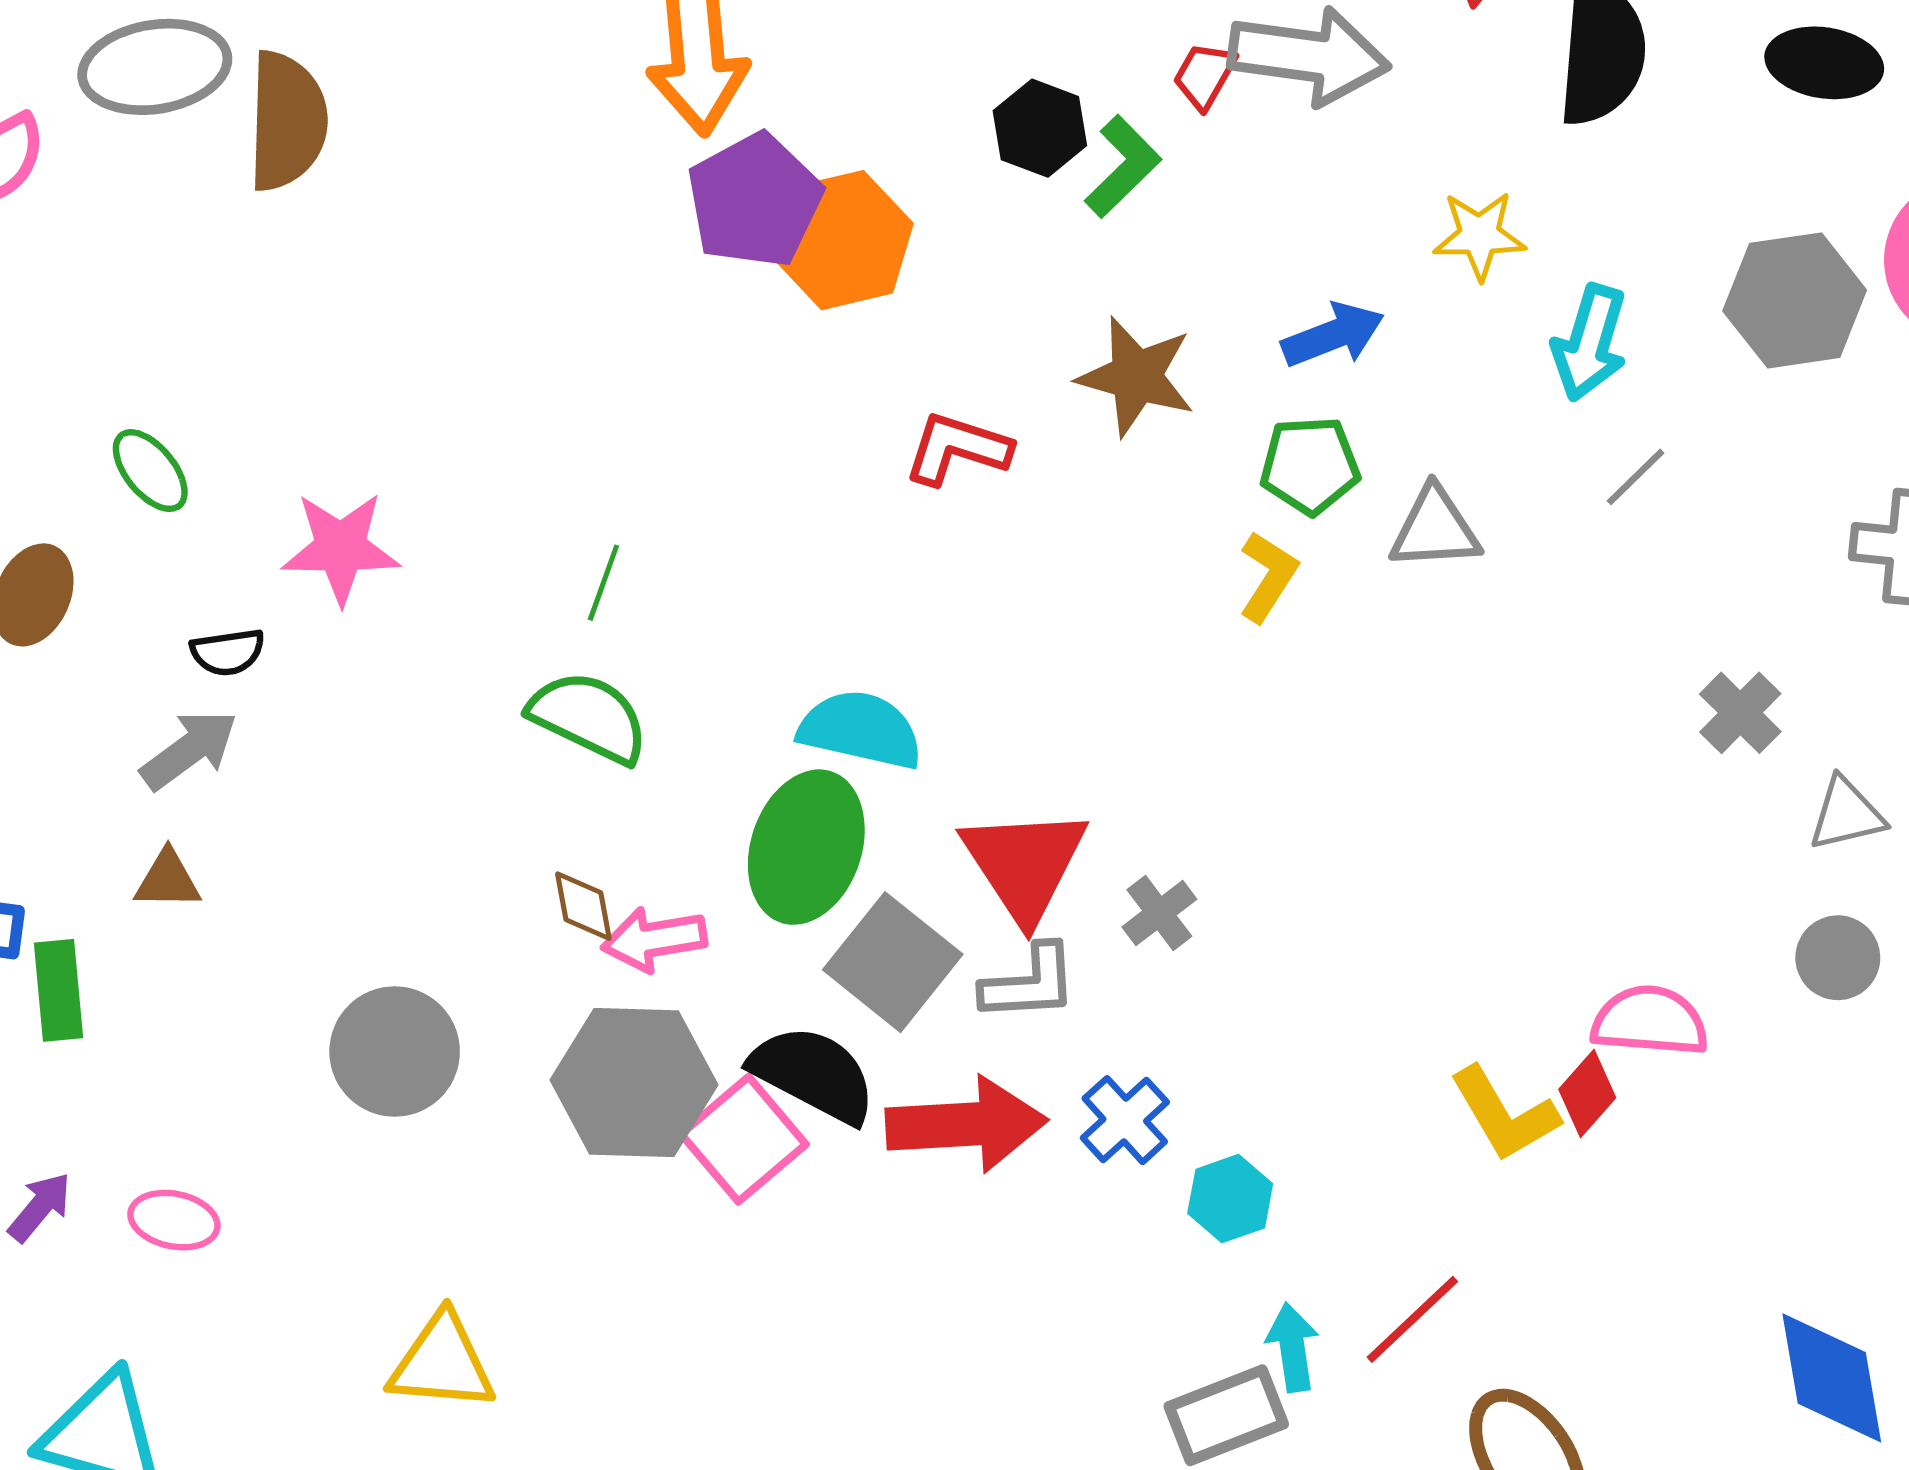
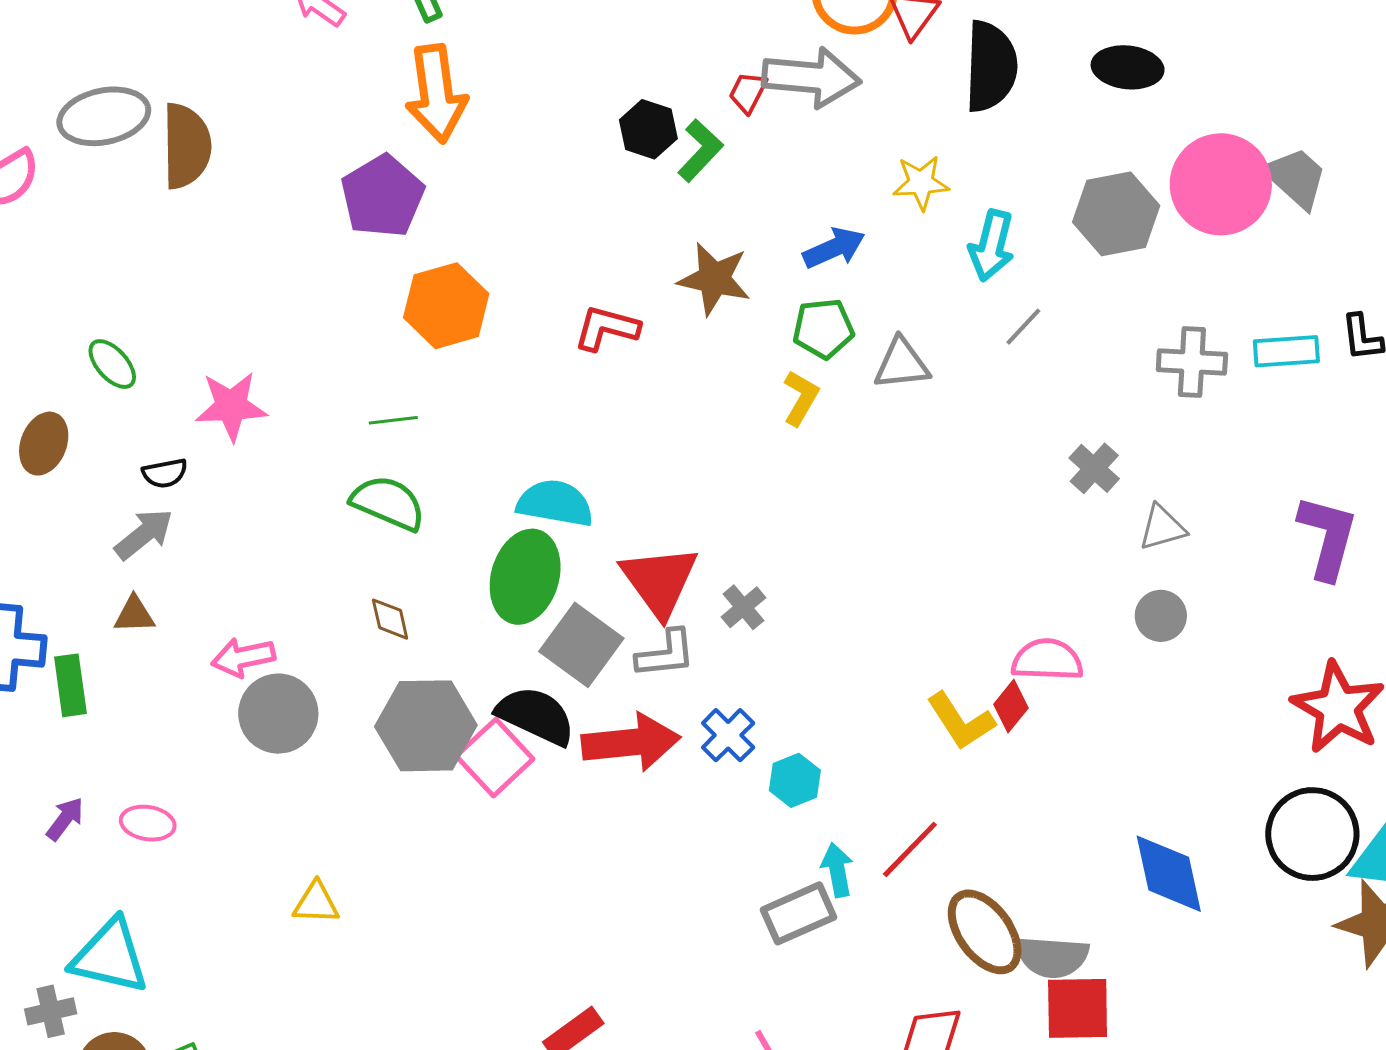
purple pentagon: (755, 201) -> (383, 196), moved
orange hexagon: (843, 240) -> (446, 306), moved
green line: (603, 583) -> (393, 420), turned 66
pink arrow: (654, 939) -> (243, 657), moved
yellow triangle: (442, 1363) -> (316, 903), size x0.7

